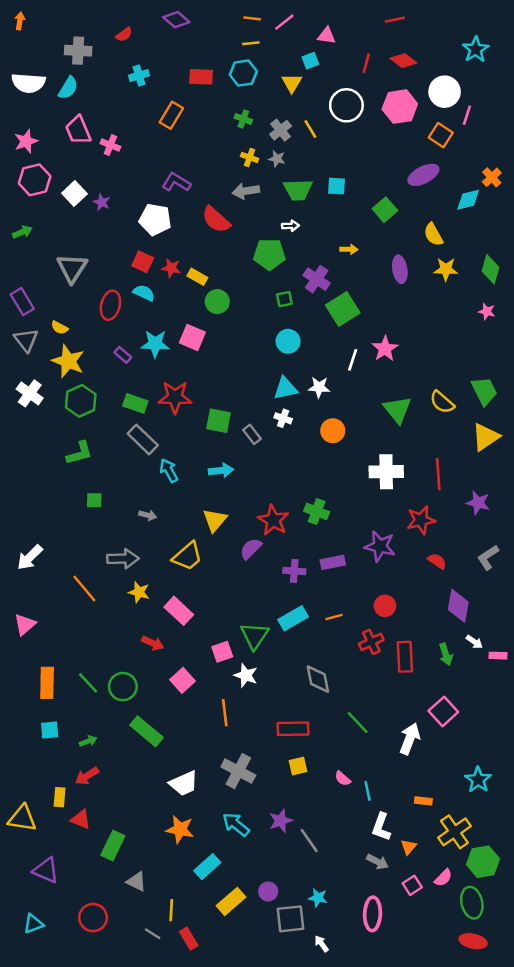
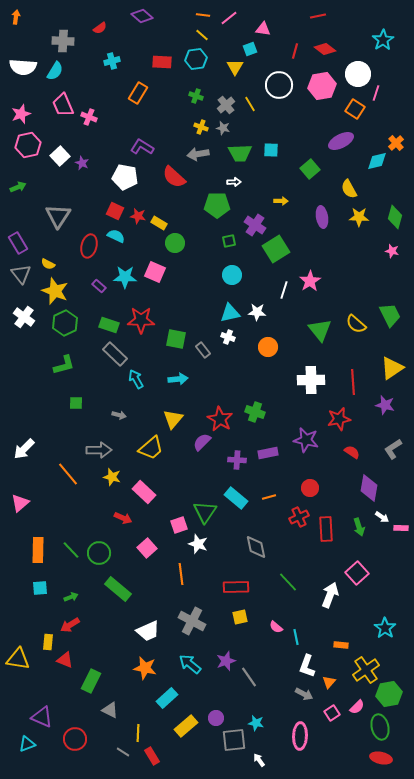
yellow line: (251, 43) -> (202, 35), turned 48
yellow triangle: (486, 437) -> (392, 368), moved
cyan rectangle: (293, 618) -> (236, 498), turned 70
purple triangle: (46, 870) -> (42, 717), moved

